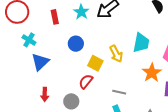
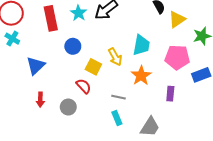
red rectangle: (55, 17) -> (51, 18), size x1.6
cyan cross: (29, 40) -> (12, 39), moved
orange star: (152, 73) -> (141, 76), moved
red semicircle: (86, 82) -> (84, 86), turned 98

